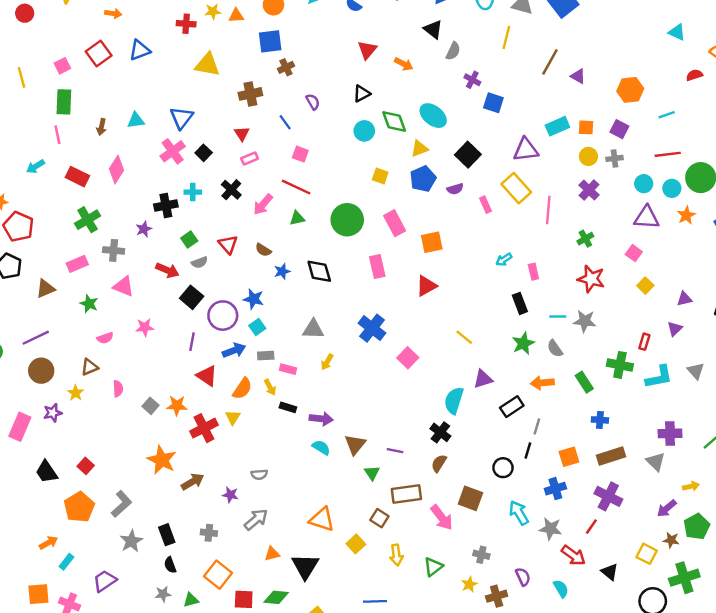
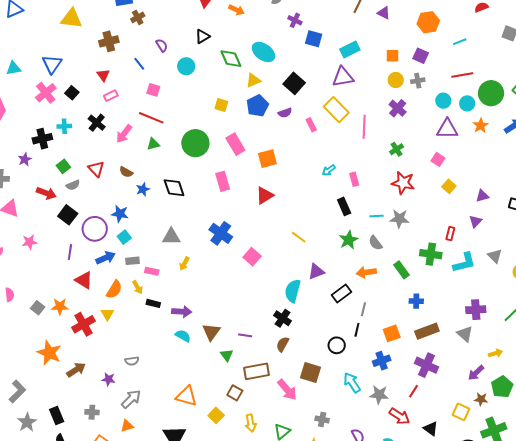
cyan rectangle: (557, 126) -> (350, 49), moved
cyan circle: (364, 131) -> (186, 66), moved
orange triangle: (272, 554) -> (127, 426), moved

